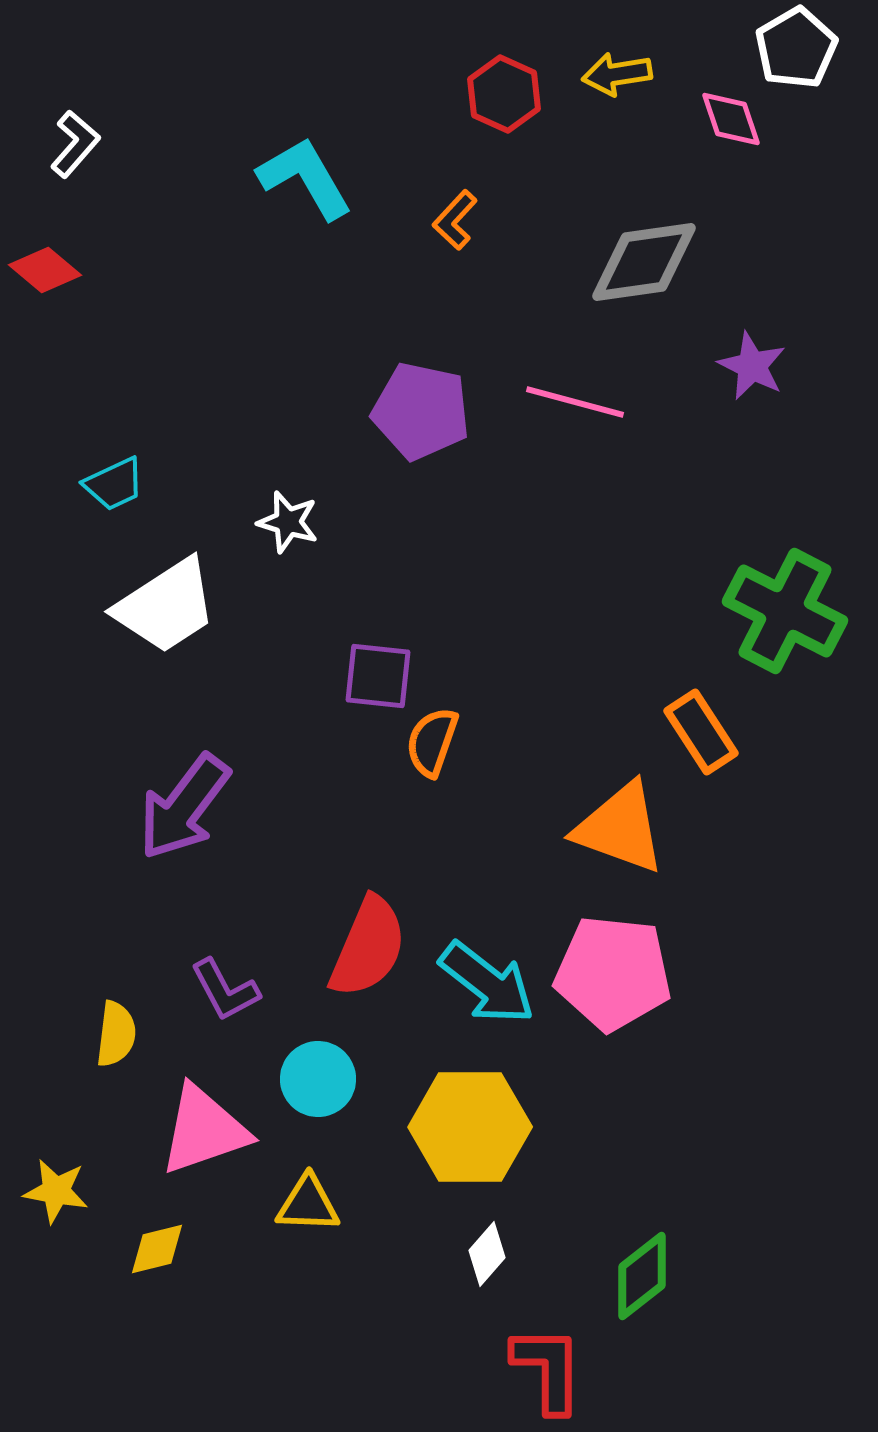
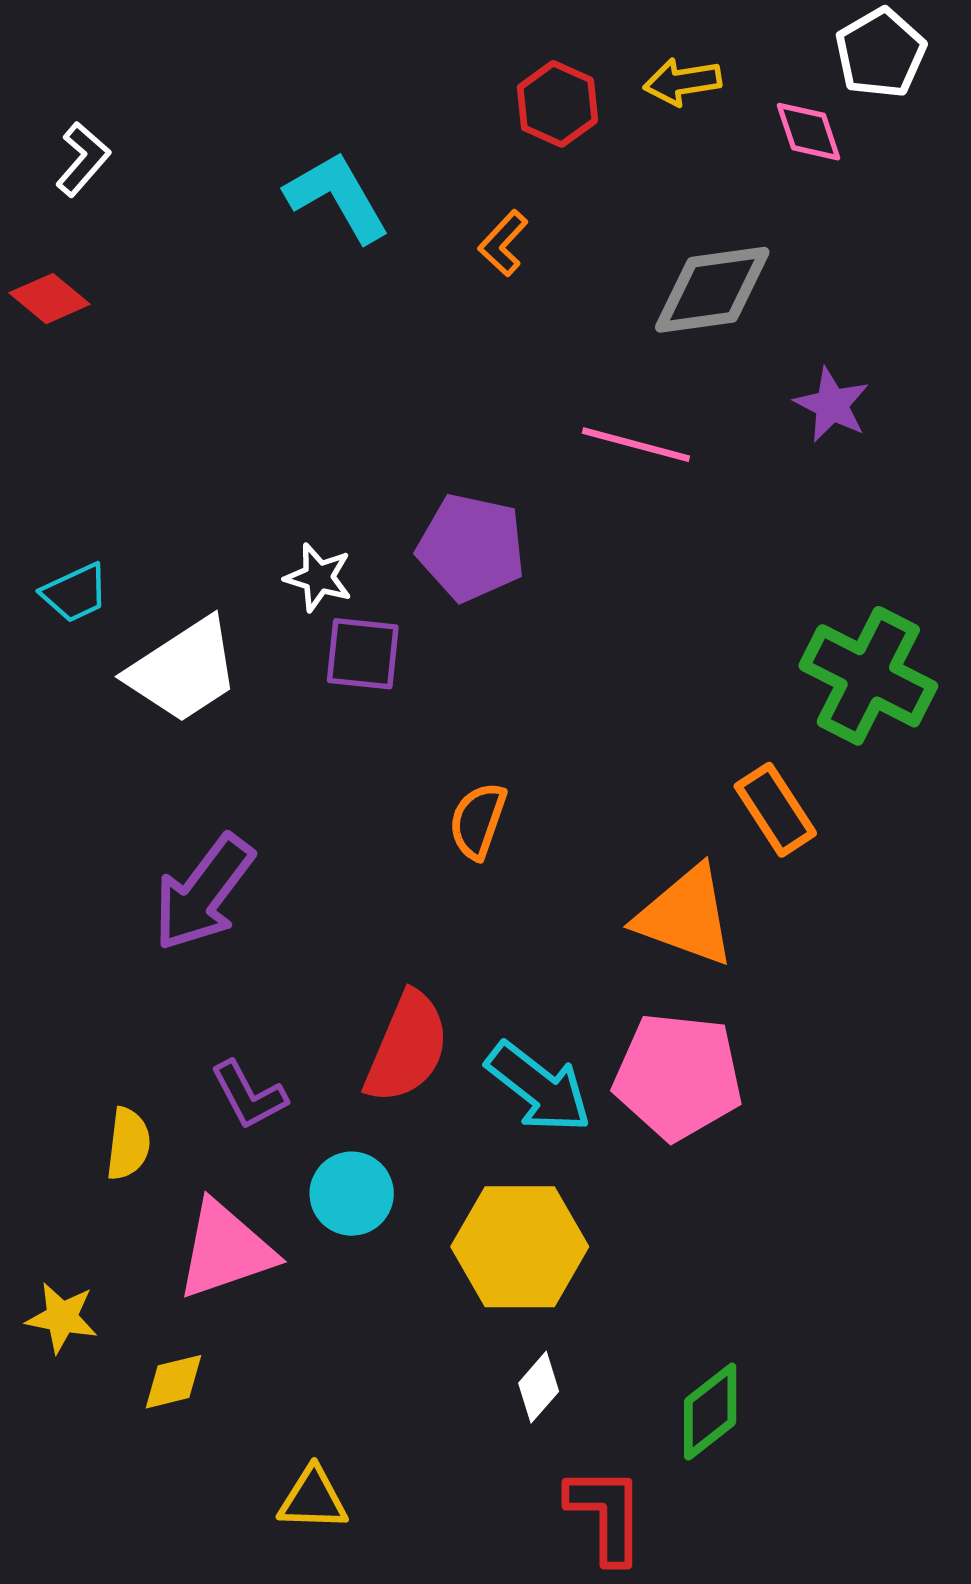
purple pentagon: (421, 411) -> (471, 548), moved
cyan trapezoid: (114, 484) -> (75, 593), moved
purple square: (378, 676) -> (363, 654), moved
yellow triangle: (308, 1204) -> (313, 1499), moved

